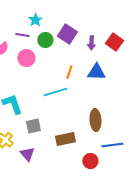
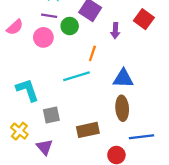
purple line: (22, 35) -> (49, 16), moved
green circle: (45, 40) -> (70, 26), moved
purple arrow: (91, 43) -> (115, 31), moved
blue triangle: (96, 72) -> (123, 79), moved

